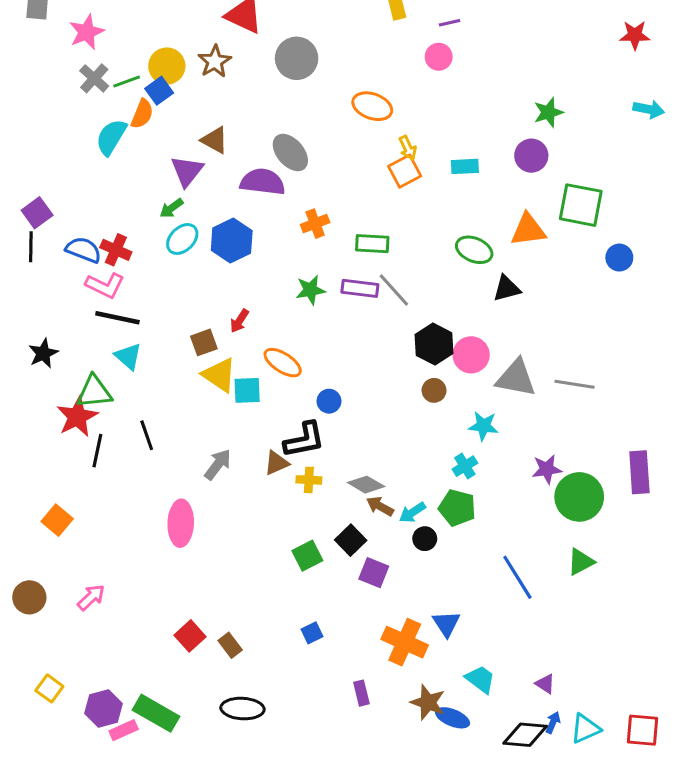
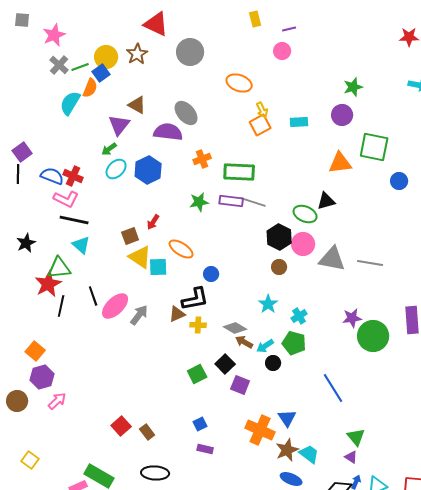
green rectangle: (372, 244) -> (239, 172), size x1.4
green ellipse: (474, 250) -> (305, 214), moved
gray line: (394, 290) -> (253, 202), turned -30
cyan star: (483, 426) -> (268, 304), moved, turned 30
pink ellipse: (181, 523) -> (115, 306), moved, turned 44
green triangle: (581, 562) -> (356, 437), moved, turned -42
purple rectangle: (361, 693) -> (205, 449), moved, turned -63
brown star: (428, 702) -> (287, 450), moved, turned 30
purple hexagon: (103, 709) -> (42, 377), moved

